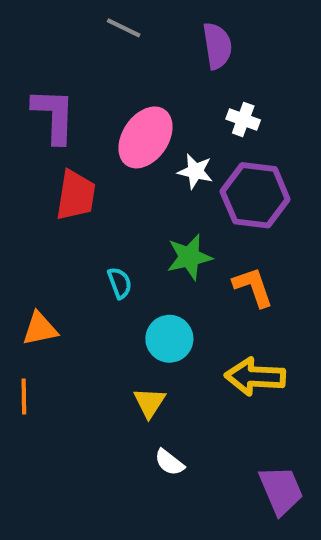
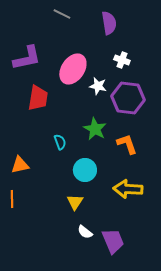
purple L-shape: (54, 116) -> (27, 58), turned 76
green star: (189, 257) -> (95, 129), turned -30
purple trapezoid: (281, 490) -> (113, 241), moved

